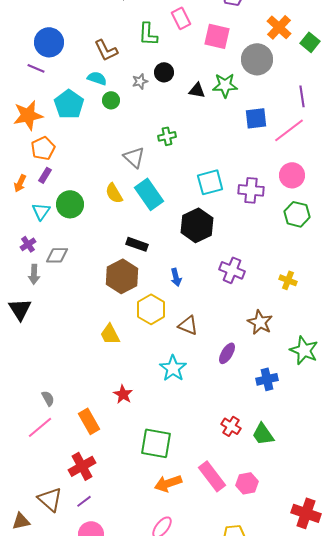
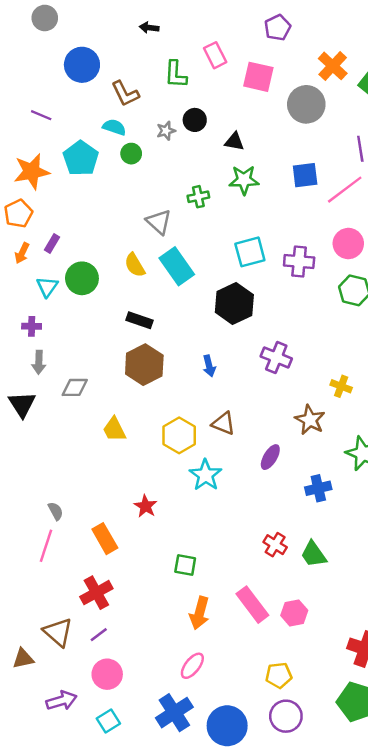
blue circle: (49, 42) -> (82, 65), moved
green star: (225, 85) -> (244, 180), moved
orange pentagon: (43, 148) -> (18, 214), moved
purple cross: (28, 244) -> (32, 326), turned 35
black rectangle: (137, 244) -> (140, 320), moved
gray diamond: (57, 255) -> (75, 387), moved
yellow cross: (288, 280) -> (341, 386), moved
yellow hexagon: (151, 309) -> (179, 435), moved
yellow trapezoid: (110, 334) -> (114, 429), moved
pink line: (40, 427) -> (46, 546), turned -32
green square: (156, 443) -> (185, 565), size x0.6
orange arrow: (168, 483) -> (200, 613), turned -56

